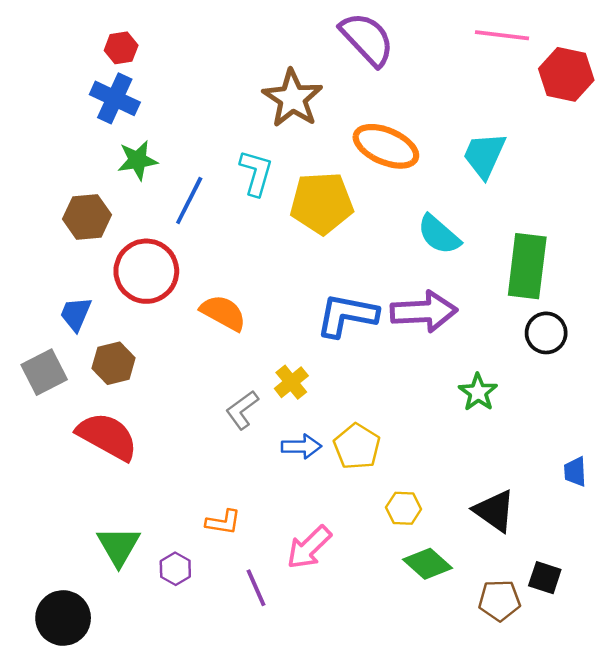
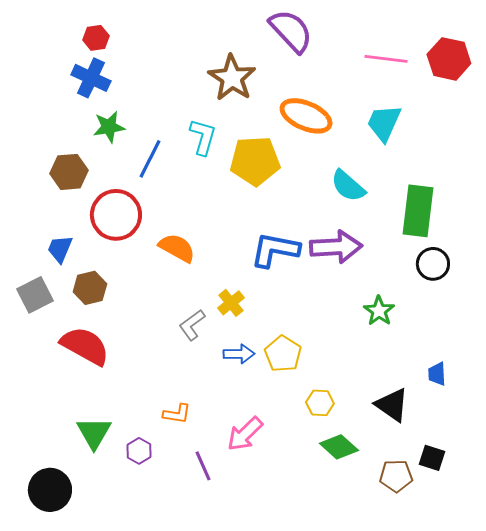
pink line: (502, 35) -> (386, 59), moved
blue trapezoid: (575, 472) -> (437, 374), moved

